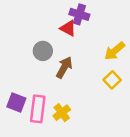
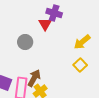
red triangle: (68, 28) -> (45, 24), turned 32
brown arrow: (64, 67) -> (34, 78), moved

